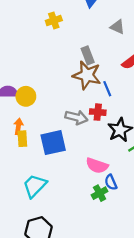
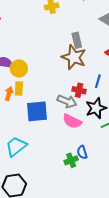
blue line: (107, 89) -> (98, 81), moved, turned 32
gray arrow: (76, 117) -> (67, 101), moved
yellow rectangle: (22, 139) -> (19, 88), moved
pink semicircle: (97, 166) -> (72, 121), moved

